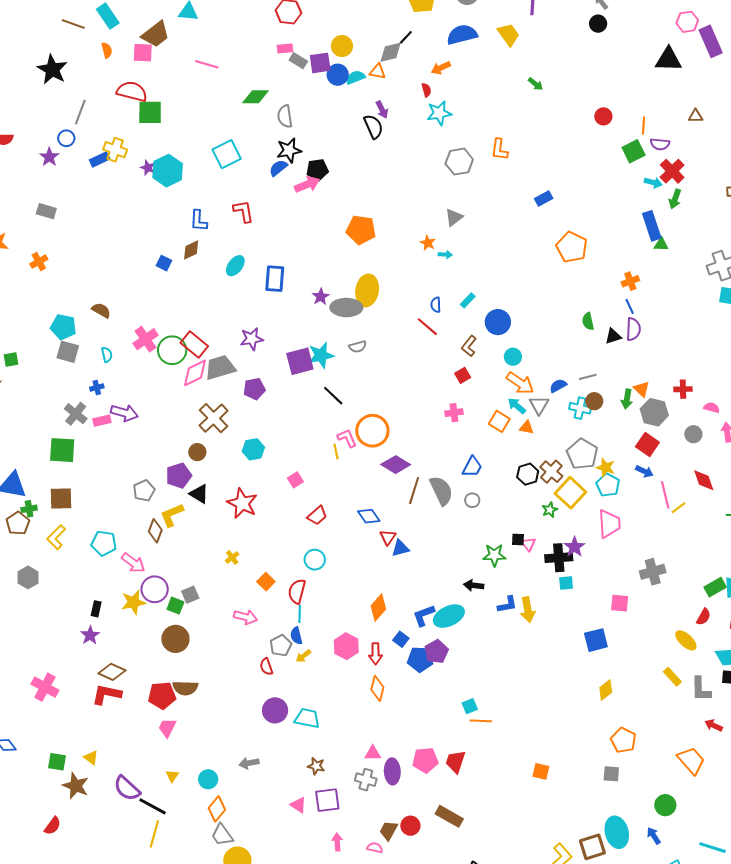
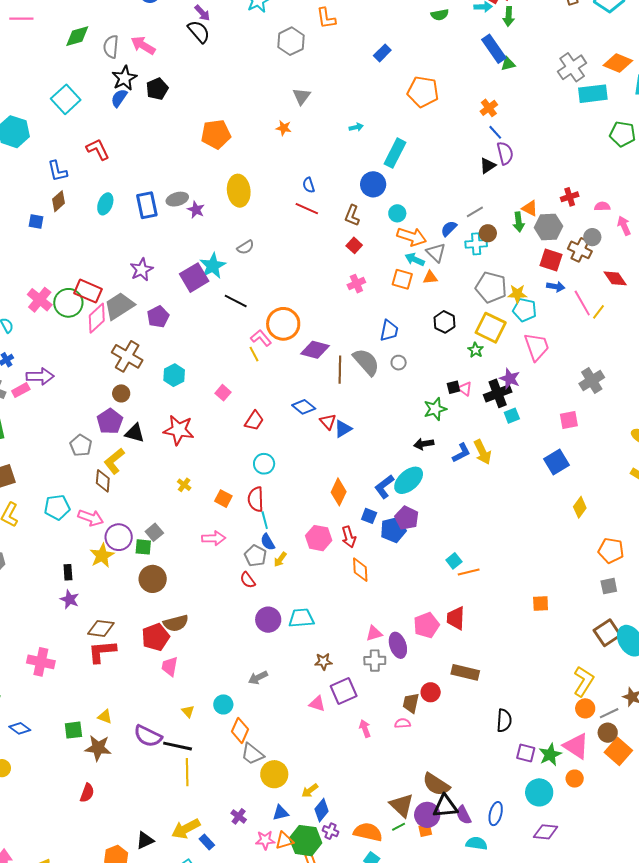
gray semicircle: (285, 116) -> (111, 47), turned 30
pink arrow: (307, 184) -> (143, 45), moved, turned -110
cyan arrow: (445, 255) -> (356, 127), moved
cyan rectangle: (468, 300) -> (395, 153), moved, size x1.8
gray ellipse: (346, 308) -> (177, 199), moved, size x0.7
green semicircle: (588, 321) -> (440, 15), moved, turned -72
brown cross: (551, 472) -> (580, 250), moved
brown square: (592, 847) -> (607, 633), moved

